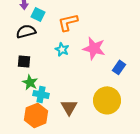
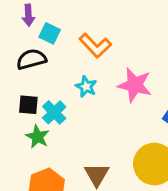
orange L-shape: (68, 22) -> (95, 46), turned -120
cyan cross: (41, 94) -> (54, 112), moved, turned 35

